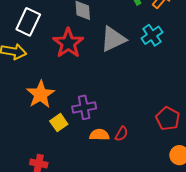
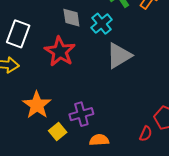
cyan cross: (152, 35) -> (102, 24), moved
gray triangle: (113, 39) -> (119, 56), moved
red semicircle: (121, 134) -> (146, 134), moved

